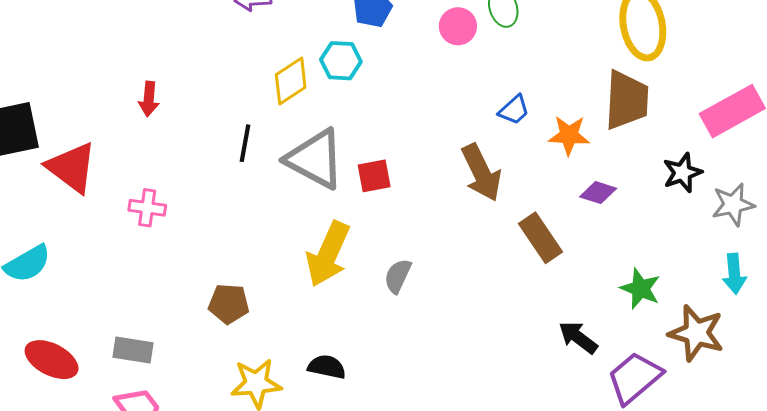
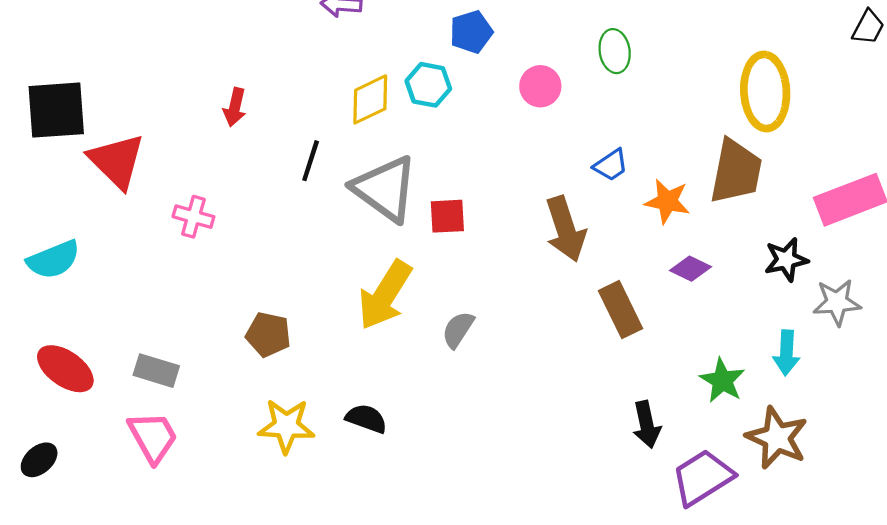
pink circle: (458, 26) -> (540, 86), moved
red arrow: (149, 99) -> (235, 107), moved
cyan arrow: (734, 274) -> (786, 353), moved
black arrow: (578, 337) -> (647, 425), turned -147

